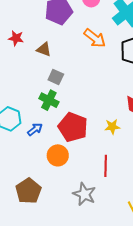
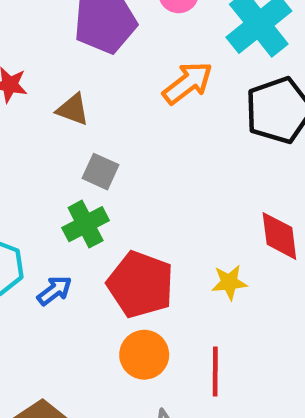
orange arrow: (95, 38) -> (188, 83), turned -75
green cross: (49, 100) -> (86, 224), turned 36
orange circle: (58, 155) -> (144, 355), moved

